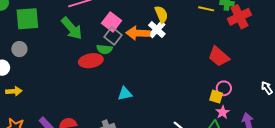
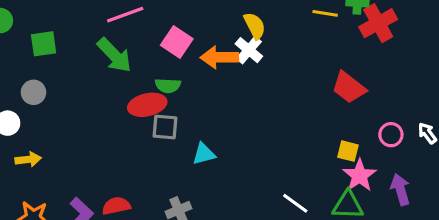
green square: (27, 19) -> (44, 44), size x0.7
gray square: (113, 36) -> (165, 127), moved, turned -30
pink circle: (224, 88) -> (391, 135), moved
pink star: (223, 112) -> (360, 175), size x1.5

